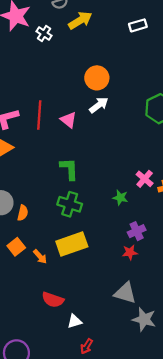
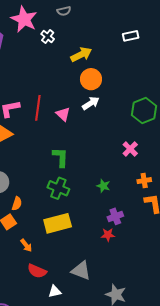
yellow arrow: (80, 20) -> (81, 54), moved
pink cross: (145, 179) -> (130, 149), moved
orange semicircle: (23, 213) -> (17, 204), moved
orange arrow: (40, 257) -> (26, 245), moved
gray triangle: (125, 293) -> (81, 271), moved

